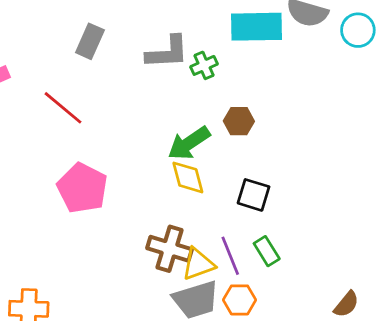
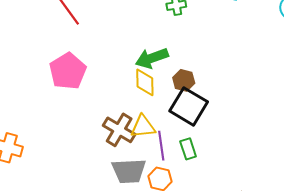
brown hexagon: (239, 121) -> (184, 80), moved
black square: (254, 195) -> (189, 106), size x1.5
yellow triangle: (198, 264) -> (143, 127), moved

